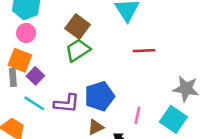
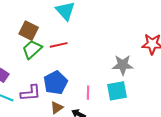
red line: (144, 51) -> (59, 45), moved
cyan square: (173, 119) -> (117, 91), turned -35

